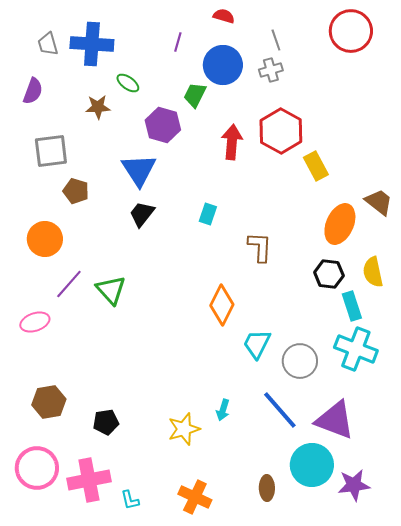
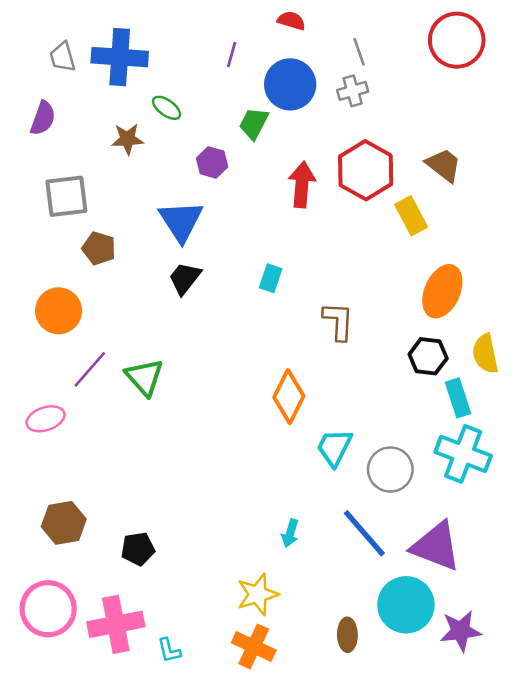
purple hexagon: (163, 125) -> (212, 162), size x0.7
brown trapezoid: (379, 202) -> (444, 165), moved
yellow star: (184, 429) -> (258, 594), moved

